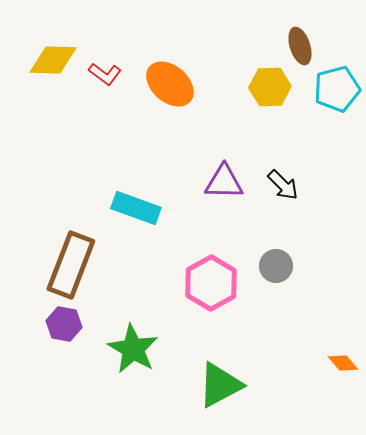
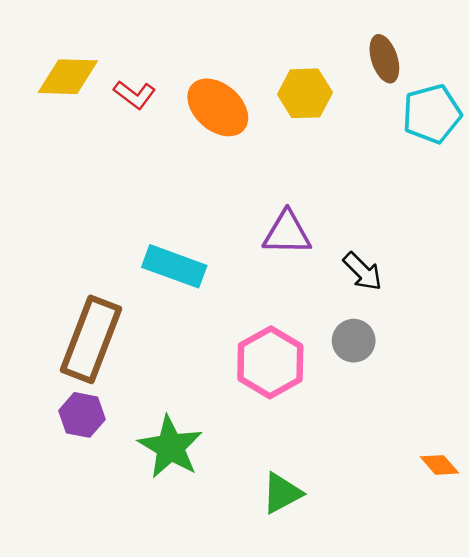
yellow hexagon: (270, 87) -> (305, 93), moved
black arrow: (283, 185) -> (363, 271), moved
green triangle: (220, 385) -> (282, 493), size x0.7

